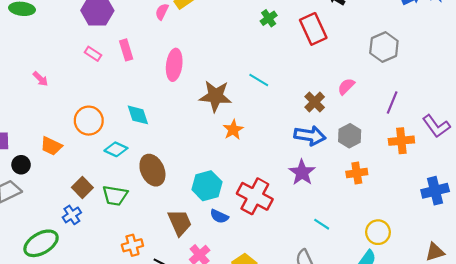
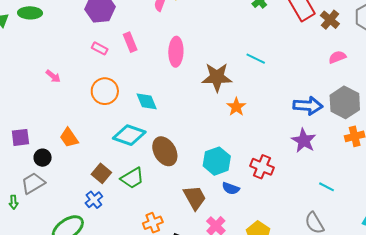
pink semicircle: (346, 86) -> (337, 57), turned 30
brown cross: (315, 102) -> (330, 20), moved
orange circle: (89, 121) -> (105, 91), moved
gray hexagon: (350, 136) -> (345, 102), size x1.4
orange trapezoid: (51, 146) -> (69, 138), turned 35
cyan diamond: (116, 149) -> (129, 135), size x1.5
green trapezoid: (115, 196) -> (132, 178), turned -35
red cross: (255, 196) -> (262, 167), size x0.7

